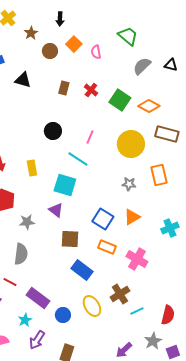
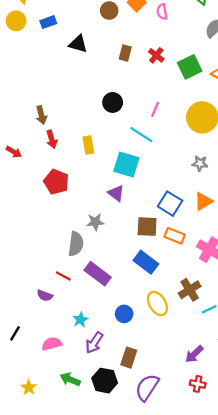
green square: (120, 100) -> (190, 67), turned 30
gray star: (27, 222) -> (95, 222), moved
brown square: (70, 239) -> (147, 227), moved
purple rectangle: (38, 298) -> (98, 274), moved

